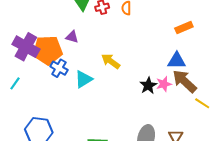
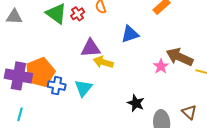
purple triangle: (72, 37) -> (91, 48), moved, size x1.5
blue triangle: (177, 61) -> (130, 34), moved
black star: (148, 86) -> (136, 103), moved

